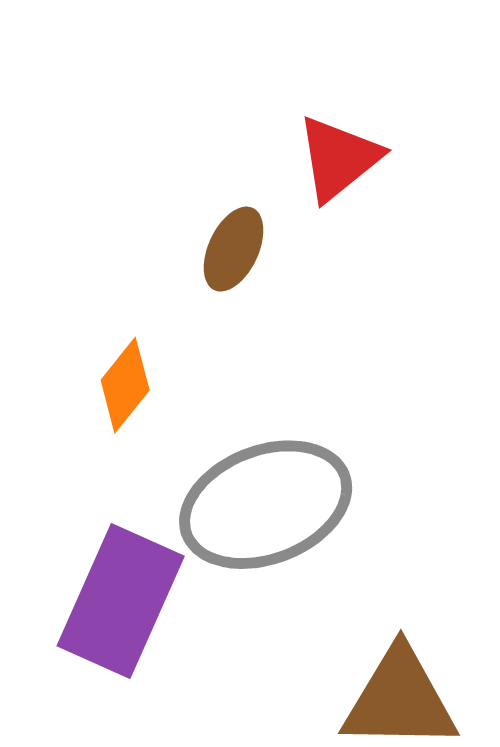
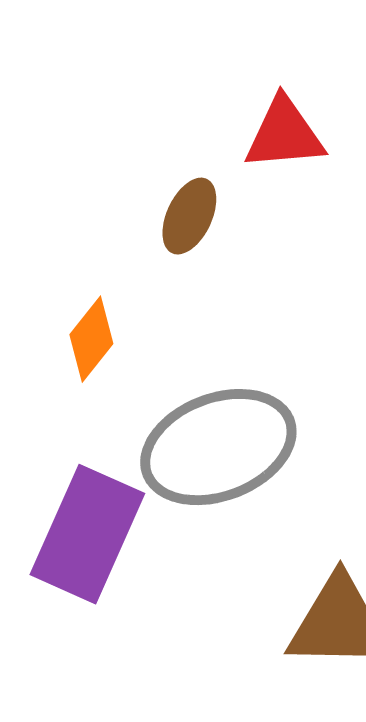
red triangle: (339, 158) -> (284, 134), turned 34

